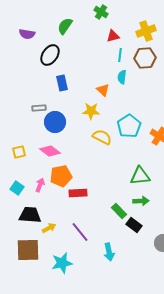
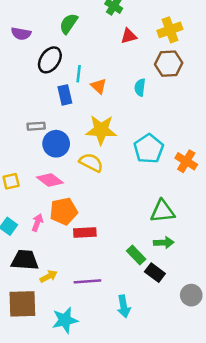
cyan line: (120, 55) -> (79, 74), moved
orange triangle: (103, 90) -> (99, 86), moved
yellow star: (91, 111) -> (101, 130), size x1.4
yellow semicircle: (102, 137) -> (91, 162), moved
purple line: (80, 232) -> (87, 281), turned -55

